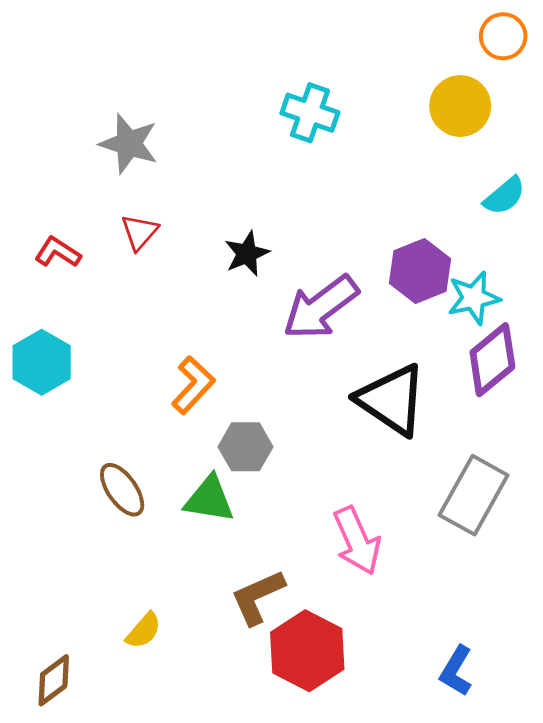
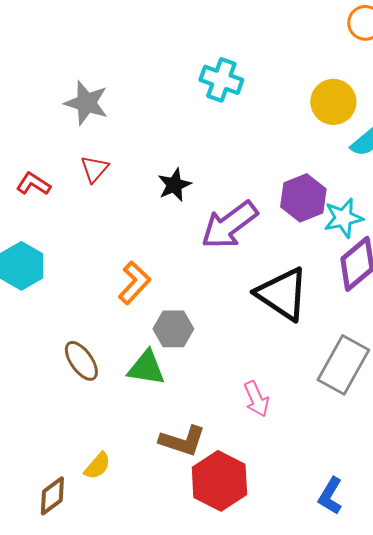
yellow circle: (460, 106) -> (333, 102), moved
pink arrow: (357, 541) -> (256, 399), size x0.7
brown L-shape: (258, 597) -> (182, 441), turned -138
brown diamond: (54, 680) -> (52, 496), moved

